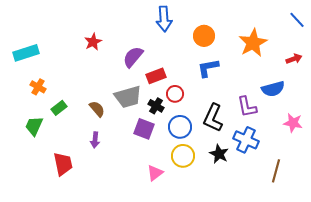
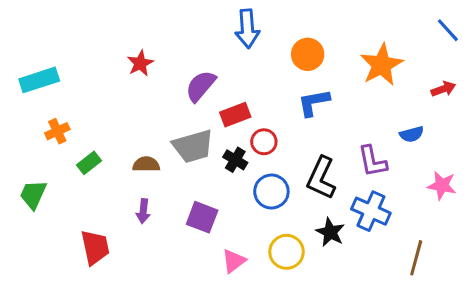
orange cross: (38, 87) -> (57, 131), turned 35
blue semicircle: (273, 89) -> (412, 134), size x0.7
brown semicircle: (97, 109) -> (146, 164), turned -48
green trapezoid: (34, 126) -> (33, 195), moved
purple square: (144, 129) -> (202, 217), moved
yellow circle: (183, 156) -> (287, 252), moved

